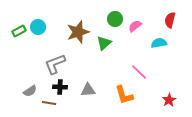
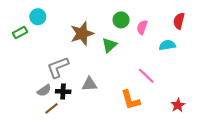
pink semicircle: (135, 26) -> (142, 27), turned -32
cyan circle: (38, 27) -> (38, 17), moved
gray triangle: (88, 90) -> (89, 84), moved
gray semicircle: (30, 91) -> (44, 90), moved
brown line: (49, 103) -> (51, 108), turned -48

